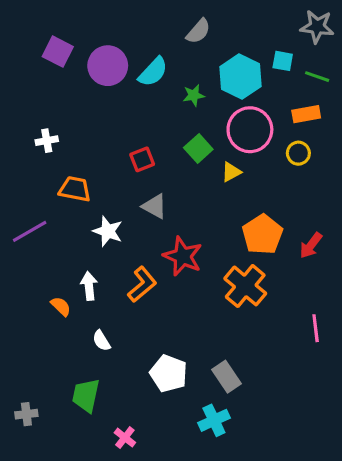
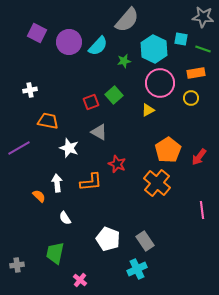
gray semicircle: (198, 31) -> (127, 20), size x1.5
green square: (198, 148) -> (114, 95), moved
red star: (183, 256) -> (117, 164), size x0.7
orange L-shape: (142, 284) -> (91, 182), turned 35

